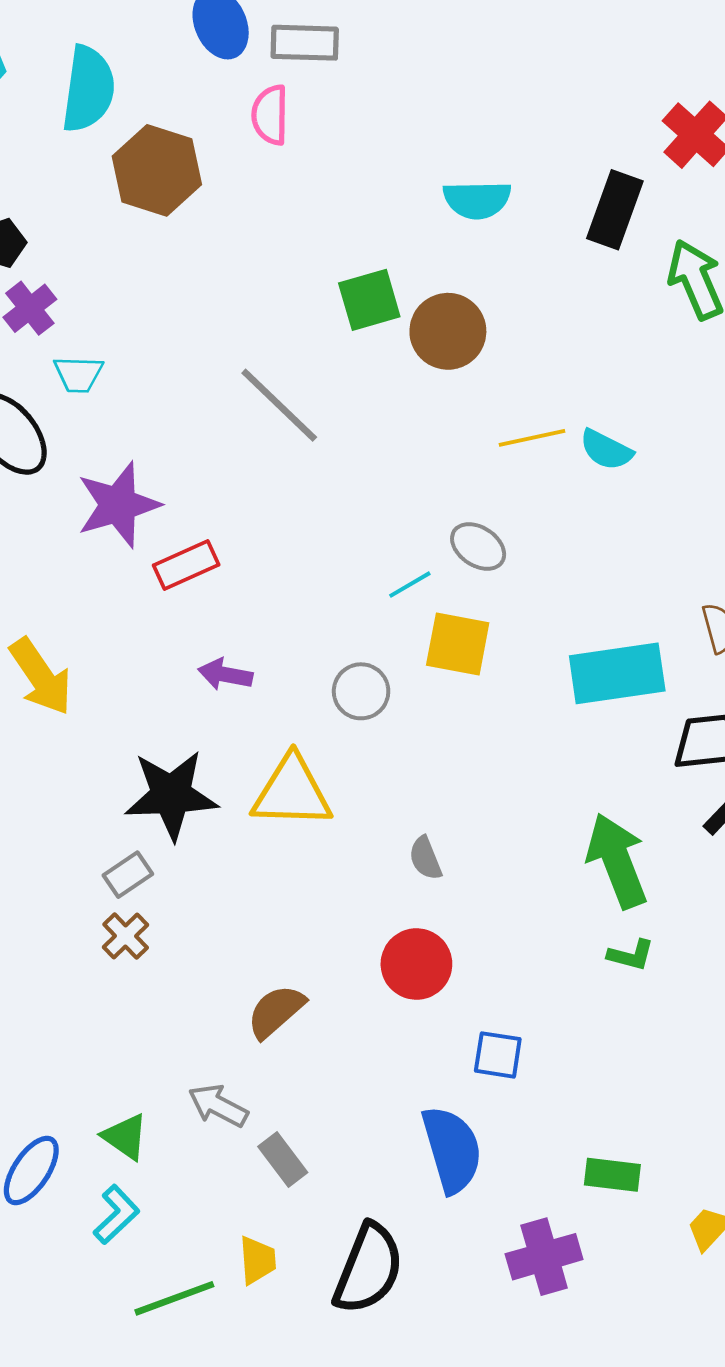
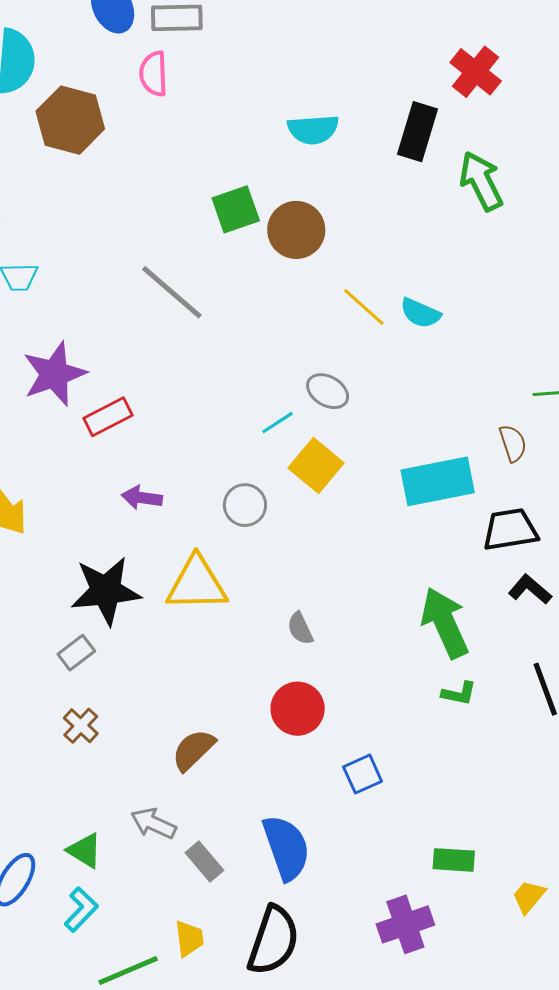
yellow line: (532, 438) -> (364, 307), turned 57
yellow square: (458, 644) -> (316, 466), turned 32
brown cross: (126, 936) -> (81, 726), moved
blue square: (498, 1055) -> (363, 774), turned -30
blue semicircle: (452, 1149) -> (286, 848), moved

